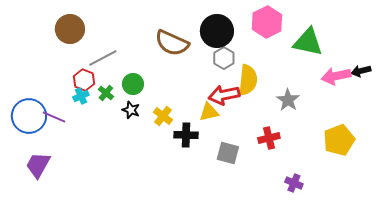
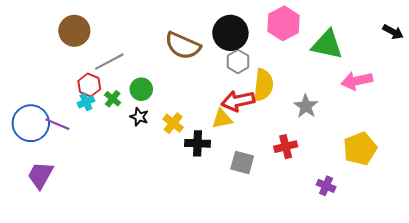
black arrow: (361, 71) -> (393, 32), moved, turned -138
purple cross: (294, 183) -> (326, 186), moved

